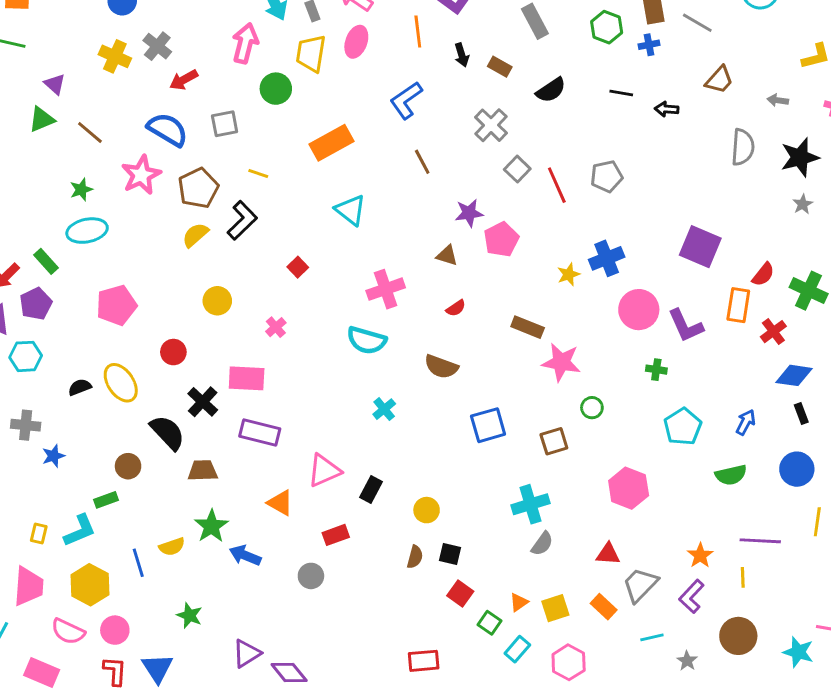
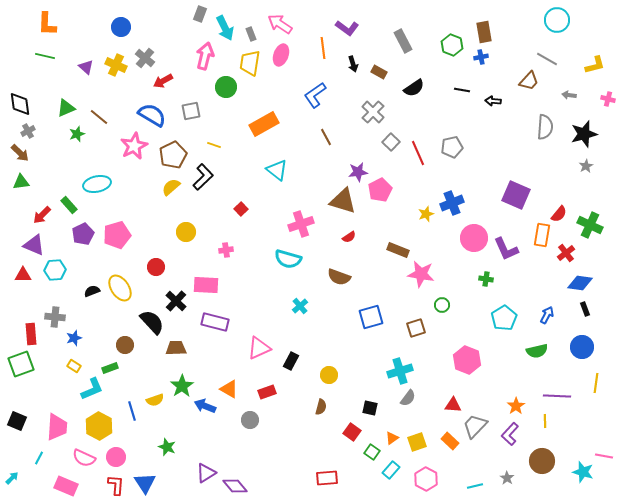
gray line: (697, 23) -> (547, 59), moved
purple triangle: (55, 84) -> (86, 67), moved
green star: (81, 190) -> (77, 134), moved
brown triangle: (447, 255) -> (343, 201), size x1.8
purple pentagon: (36, 304) -> (83, 234), moved
pink cross: (276, 327) -> (226, 250), turned 32
orange triangle: (280, 503) -> (229, 389), moved
yellow rectangle: (39, 533) -> (74, 366), moved, turned -72
black square: (450, 554) -> (370, 408), moved
cyan line: (652, 637) -> (475, 486), moved

